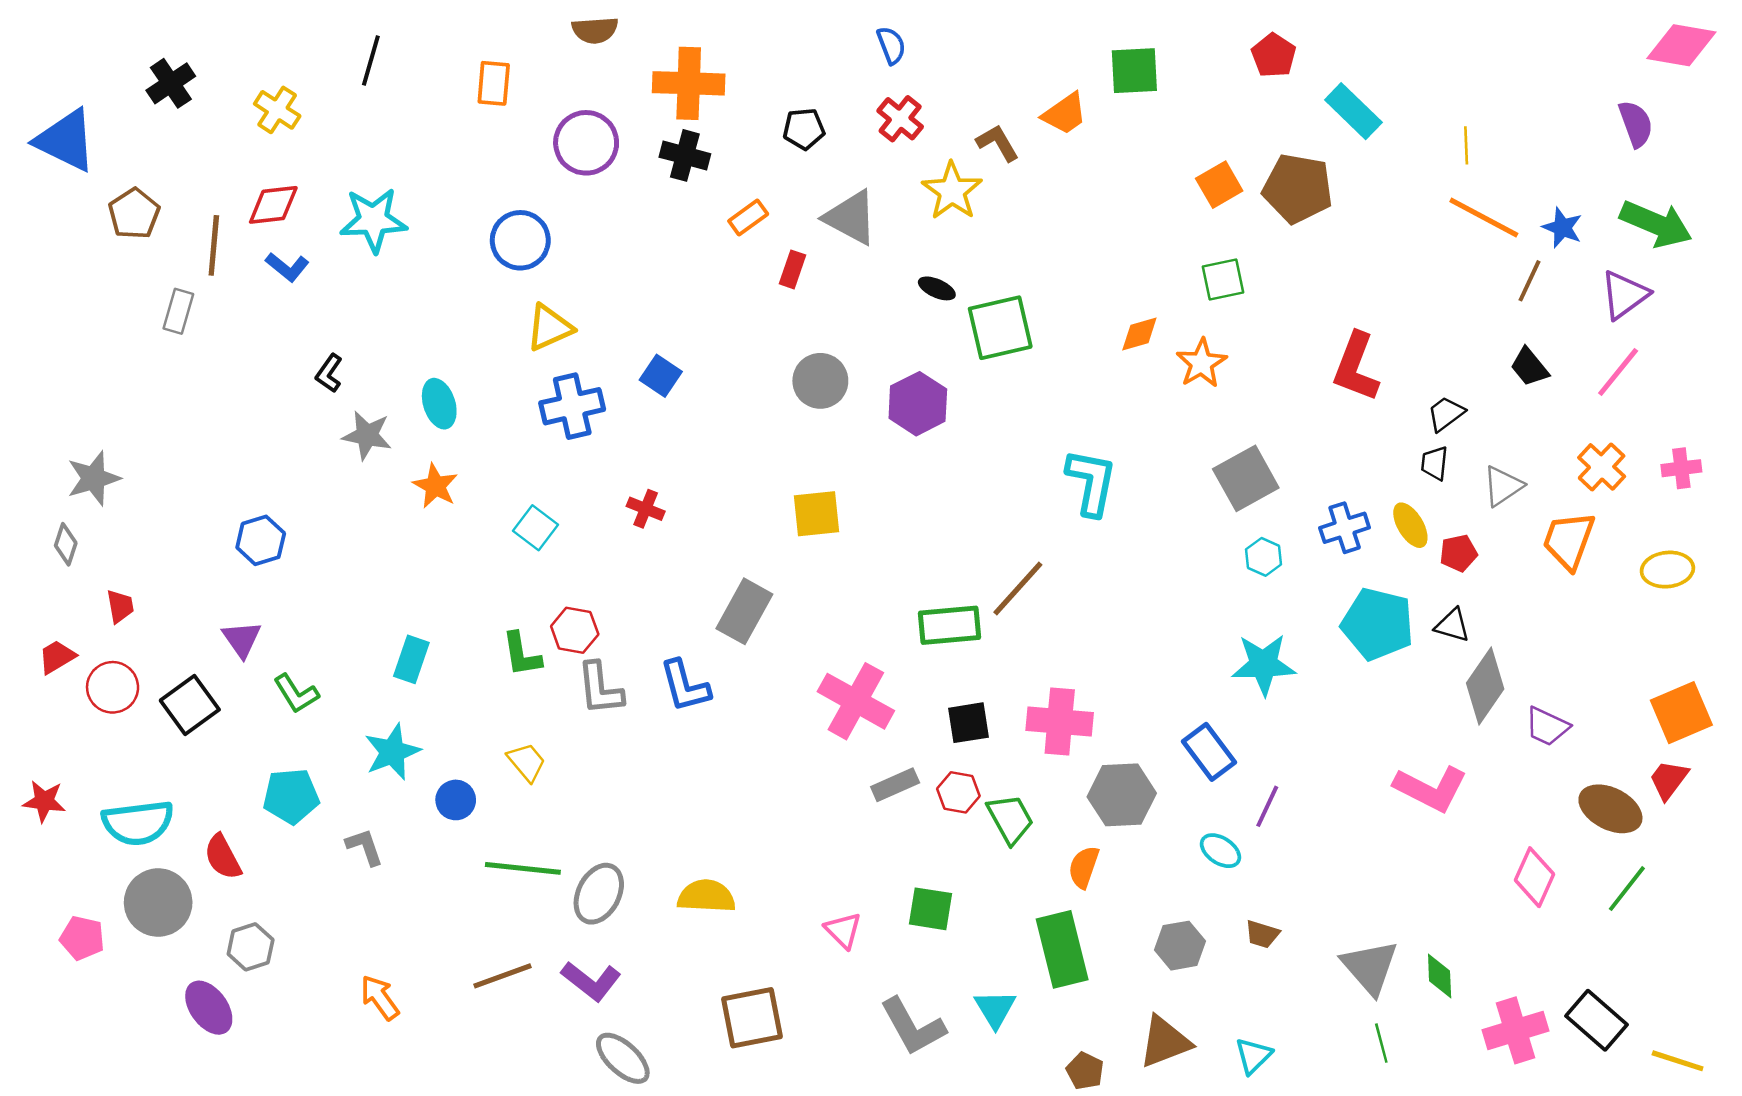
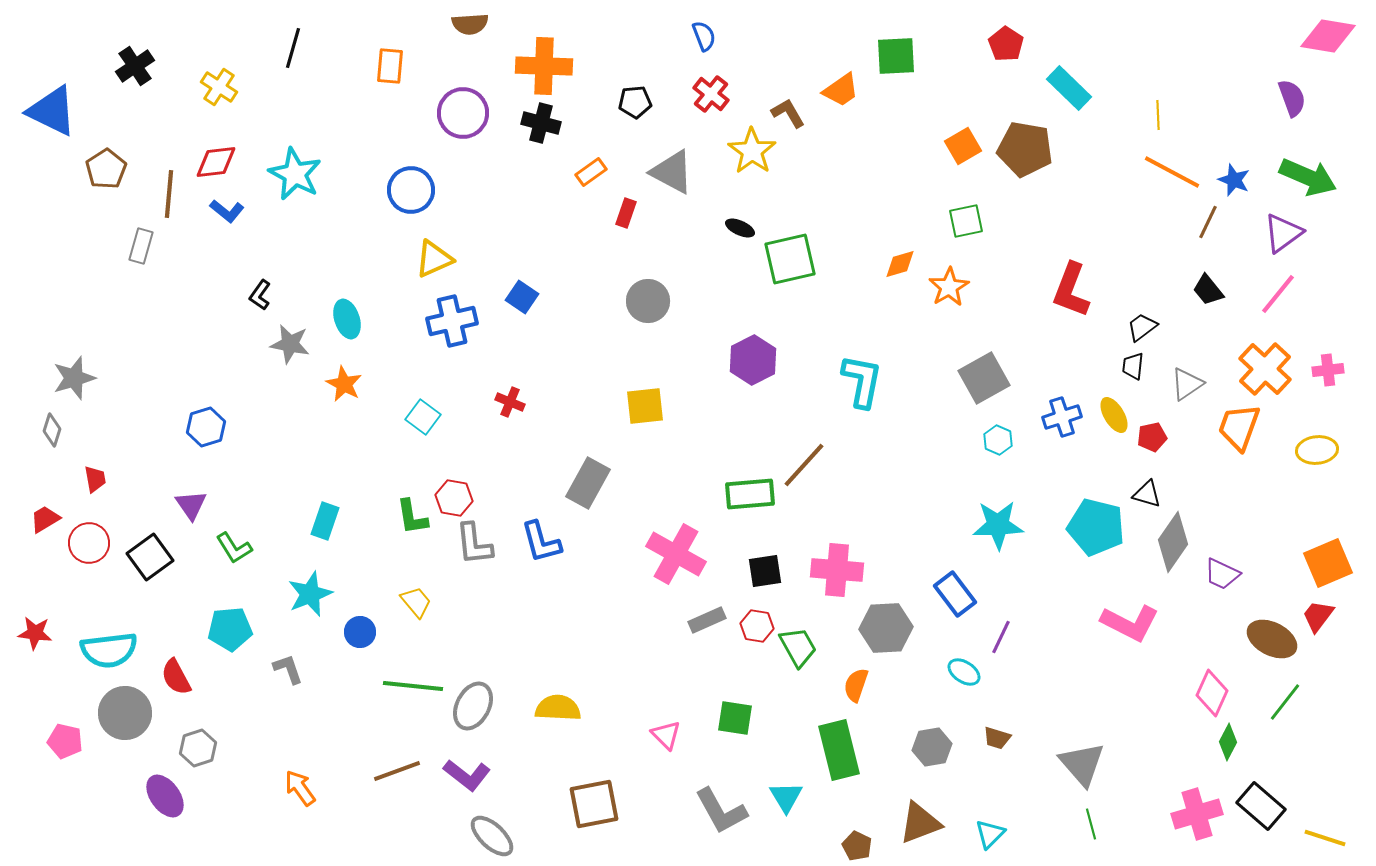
cyan star: (373, 220) -> (295, 174), turned 30
purple hexagon: (918, 404) -> (753, 360), moved
orange cross: (1602, 467) -> (1265, 369), size x1.4
cyan pentagon: (1377, 624) -> (1096, 527), moved
green diamond: (1440, 976) -> (1228, 742), moved, turned 30

